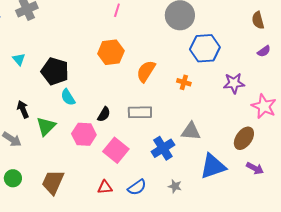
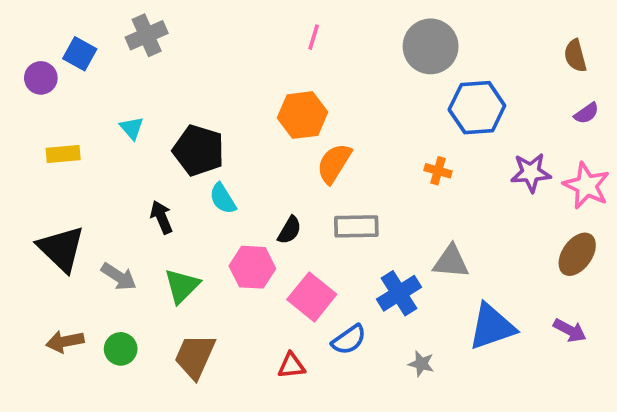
orange semicircle: (146, 71) -> (334, 163), moved
pink star: (264, 106) -> (586, 186), moved
black arrow: (23, 109) -> (161, 217), moved
green triangle: (46, 126) -> (182, 286), moved
brown ellipse: (244, 138) -> (577, 254), moved
blue semicircle: (137, 187) -> (349, 340), moved

